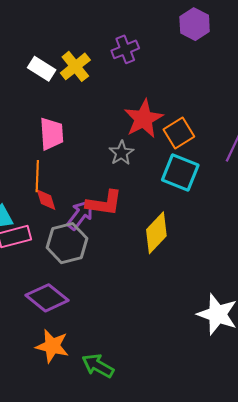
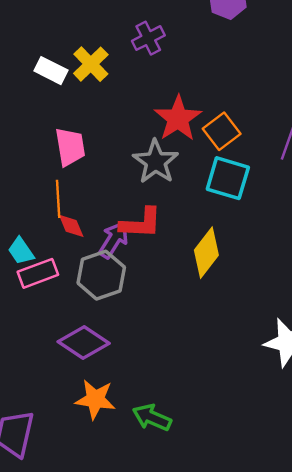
gray star: (121, 153) -> (156, 162), size x1.5

